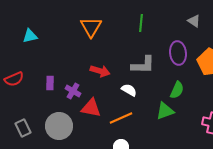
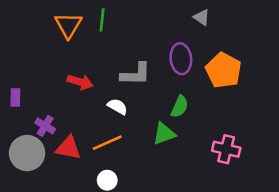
green line: (141, 23) -> (102, 20), moved
purple cross: (73, 91) -> (45, 126), moved
red triangle: (91, 108) -> (68, 148), moved

